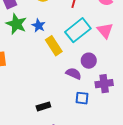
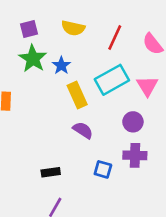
purple circle: (89, 61) -> (133, 122), moved
purple semicircle: (74, 74) -> (83, 130), moved

